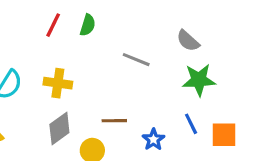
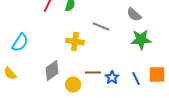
yellow cross: (58, 83) -> (75, 42), moved
brown line: (114, 121) -> (93, 73), moved
blue line: (191, 124) -> (136, 79), moved

